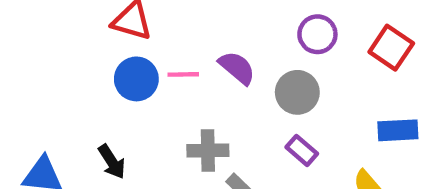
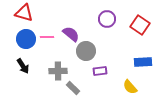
gray circle: (297, 92) -> (86, 51), moved
purple rectangle: (302, 150) -> (100, 71), turned -48
black arrow: (112, 162) -> (23, 66), moved

